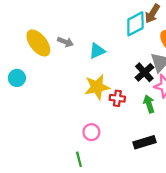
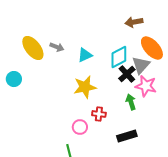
brown arrow: (152, 14) -> (134, 22), turned 48
cyan diamond: (135, 24) -> (119, 57), moved
red cross: (117, 98) -> (99, 114), moved

